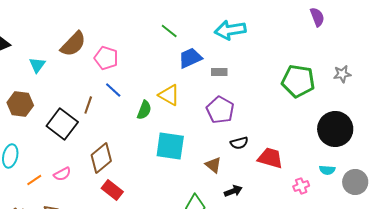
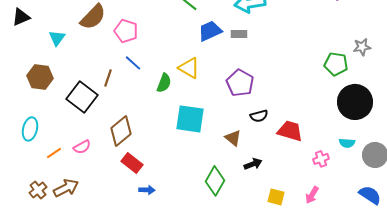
gray rectangle: (219, 72) -> (239, 34), moved
green pentagon: (298, 81) -> (336, 64), moved, size x0.7

